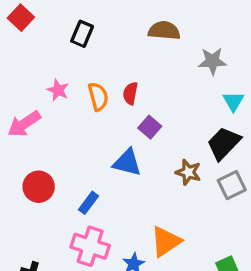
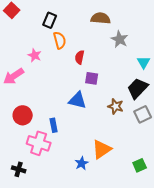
gray star: (212, 61) -> (120, 39), moved, turned 30
orange semicircle: (98, 97) -> (60, 40), moved
purple square: (150, 127) -> (92, 78), turned -32
blue rectangle: (89, 203) -> (54, 125), turned -48
pink cross: (90, 246) -> (39, 143), moved

